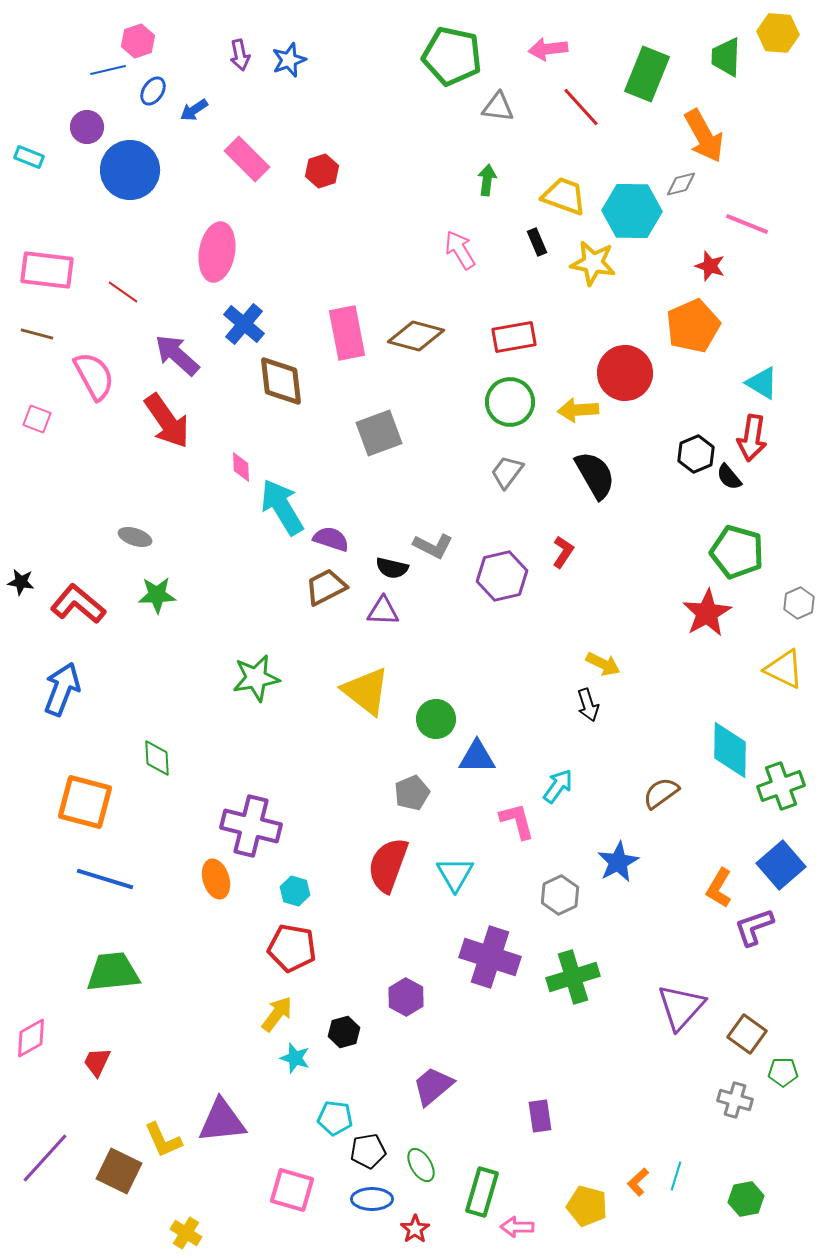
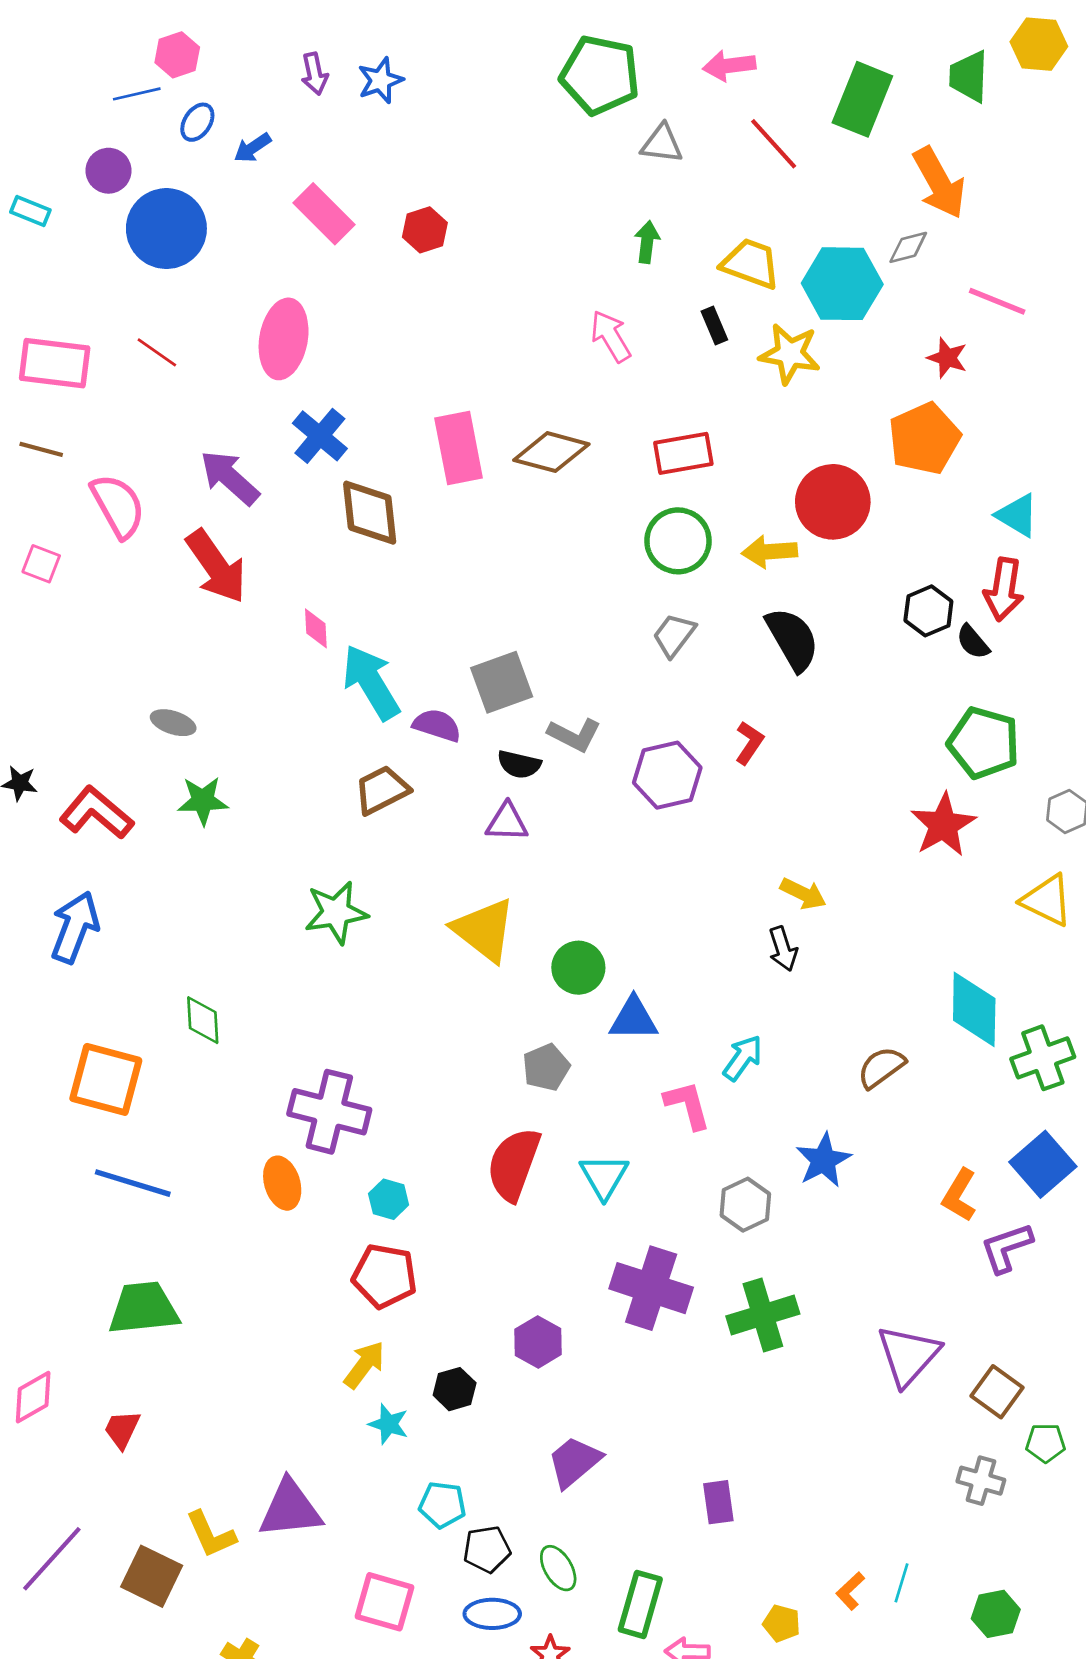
red line: (123, 292) -> (157, 352), moved
gray square: (379, 433) -> (502, 682), moved
brown trapezoid: (326, 587) -> (382, 790), moved
yellow pentagon: (587, 1206) -> (782, 1623), size x0.7

